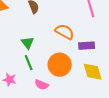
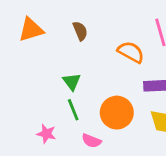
orange semicircle: (65, 32) -> (131, 52), moved

